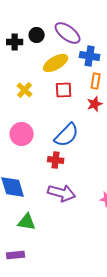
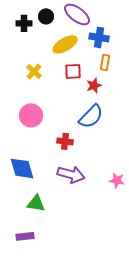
red star: (95, 104) -> (94, 85), moved
blue semicircle: (67, 135) -> (91, 116), moved

